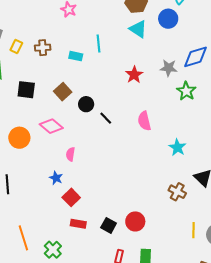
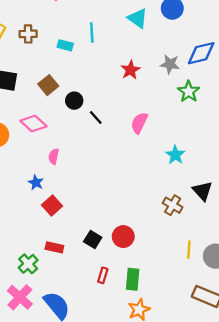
pink semicircle: (144, 121) -> (139, 123), turned 36
red rectangle: (78, 224) -> (54, 247), moved

